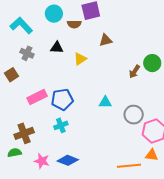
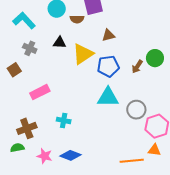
yellow triangle: (80, 59) -> (83, 54), size x1.6
blue pentagon: (62, 99) -> (108, 66), moved
cyan triangle: (105, 102) -> (108, 97), size x1.6
cyan cross: (61, 125) -> (64, 120), turned 32

